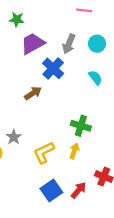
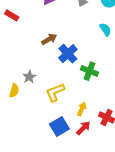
blue cross: (53, 68) -> (68, 54), moved
yellow arrow: (74, 151) -> (82, 109), moved

